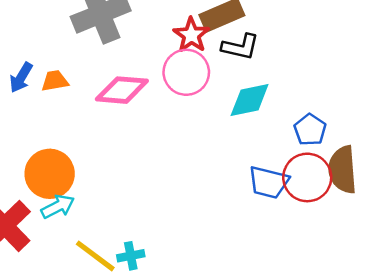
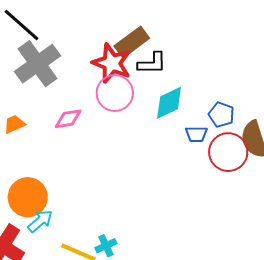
red star: (191, 35) -> (112, 63), size x1.4
pink diamond: (122, 90) -> (68, 119), size x0.7
blue trapezoid: (269, 182) -> (196, 134), moved, size x0.7

